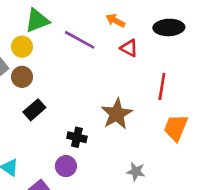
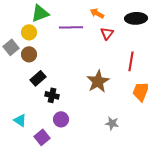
purple line: (80, 40) -> (71, 27), turned -30
red triangle: (129, 48) -> (107, 33), turned 40
black cross: (77, 137) -> (52, 95), moved

